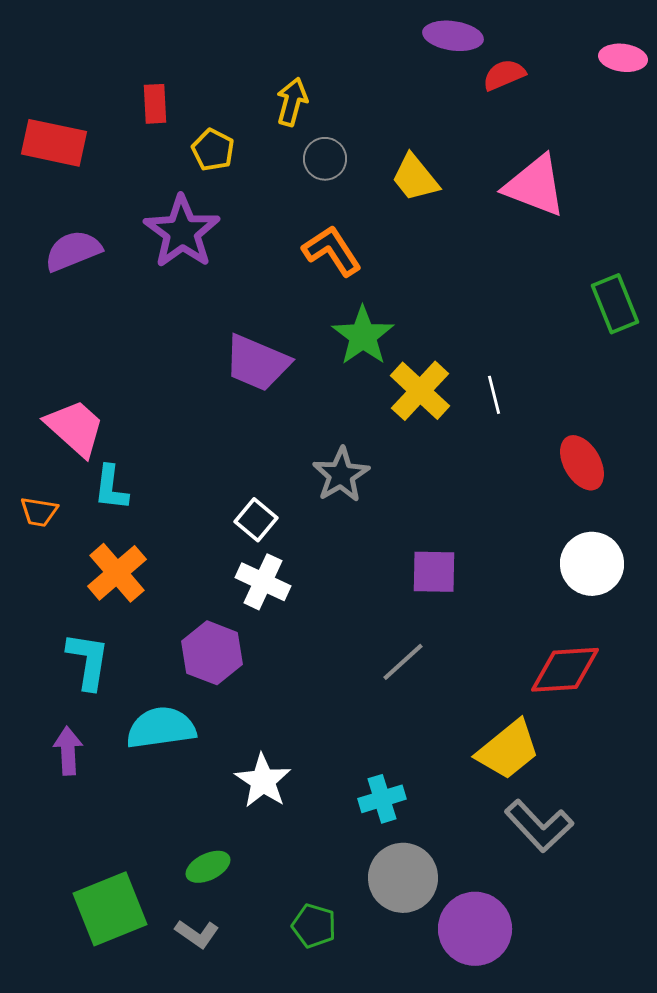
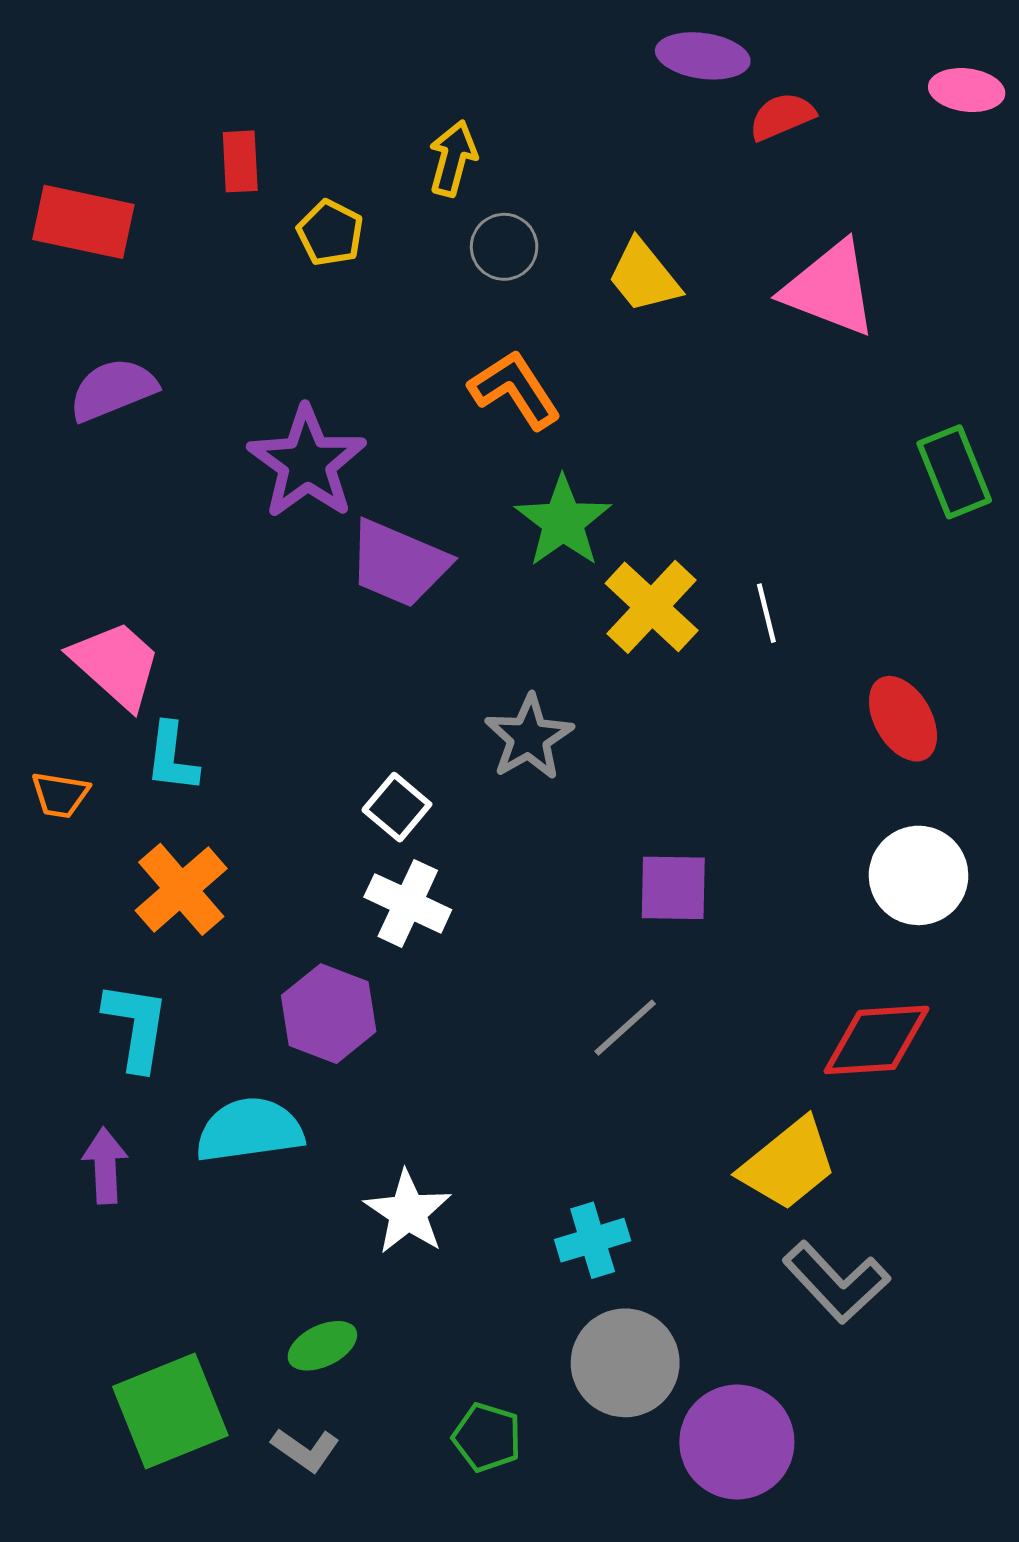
purple star: (182, 232) -> (307, 463), moved

